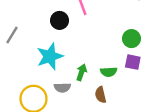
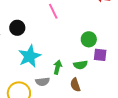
black circle: (60, 20) -> (17, 28), moved
green circle: (131, 39) -> (89, 39), moved

